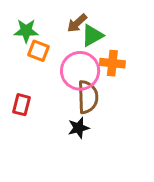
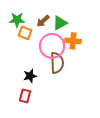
brown arrow: (77, 23) -> (43, 21), moved
red rectangle: (22, 105) -> (25, 96), moved
black star: (79, 128) -> (30, 76), moved

